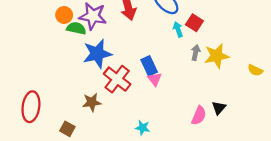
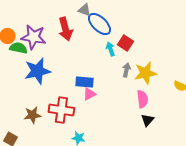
blue rectangle: (149, 66) -> (84, 82), turned -60
red cross: (117, 79) -> (61, 110), moved, turned -30
pink triangle: (155, 79) -> (89, 94), turned 40
pink semicircle: (199, 116) -> (142, 99), moved, turned -30

